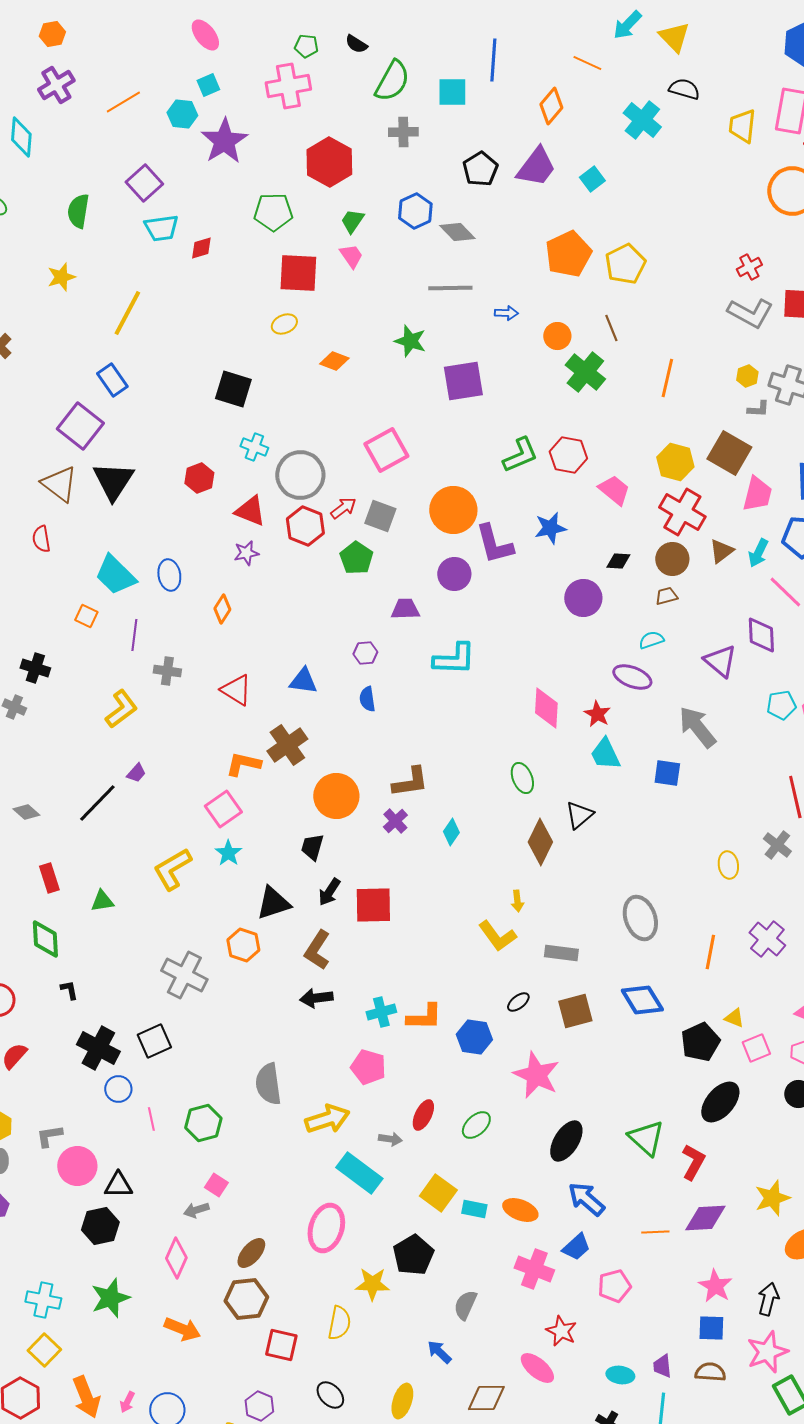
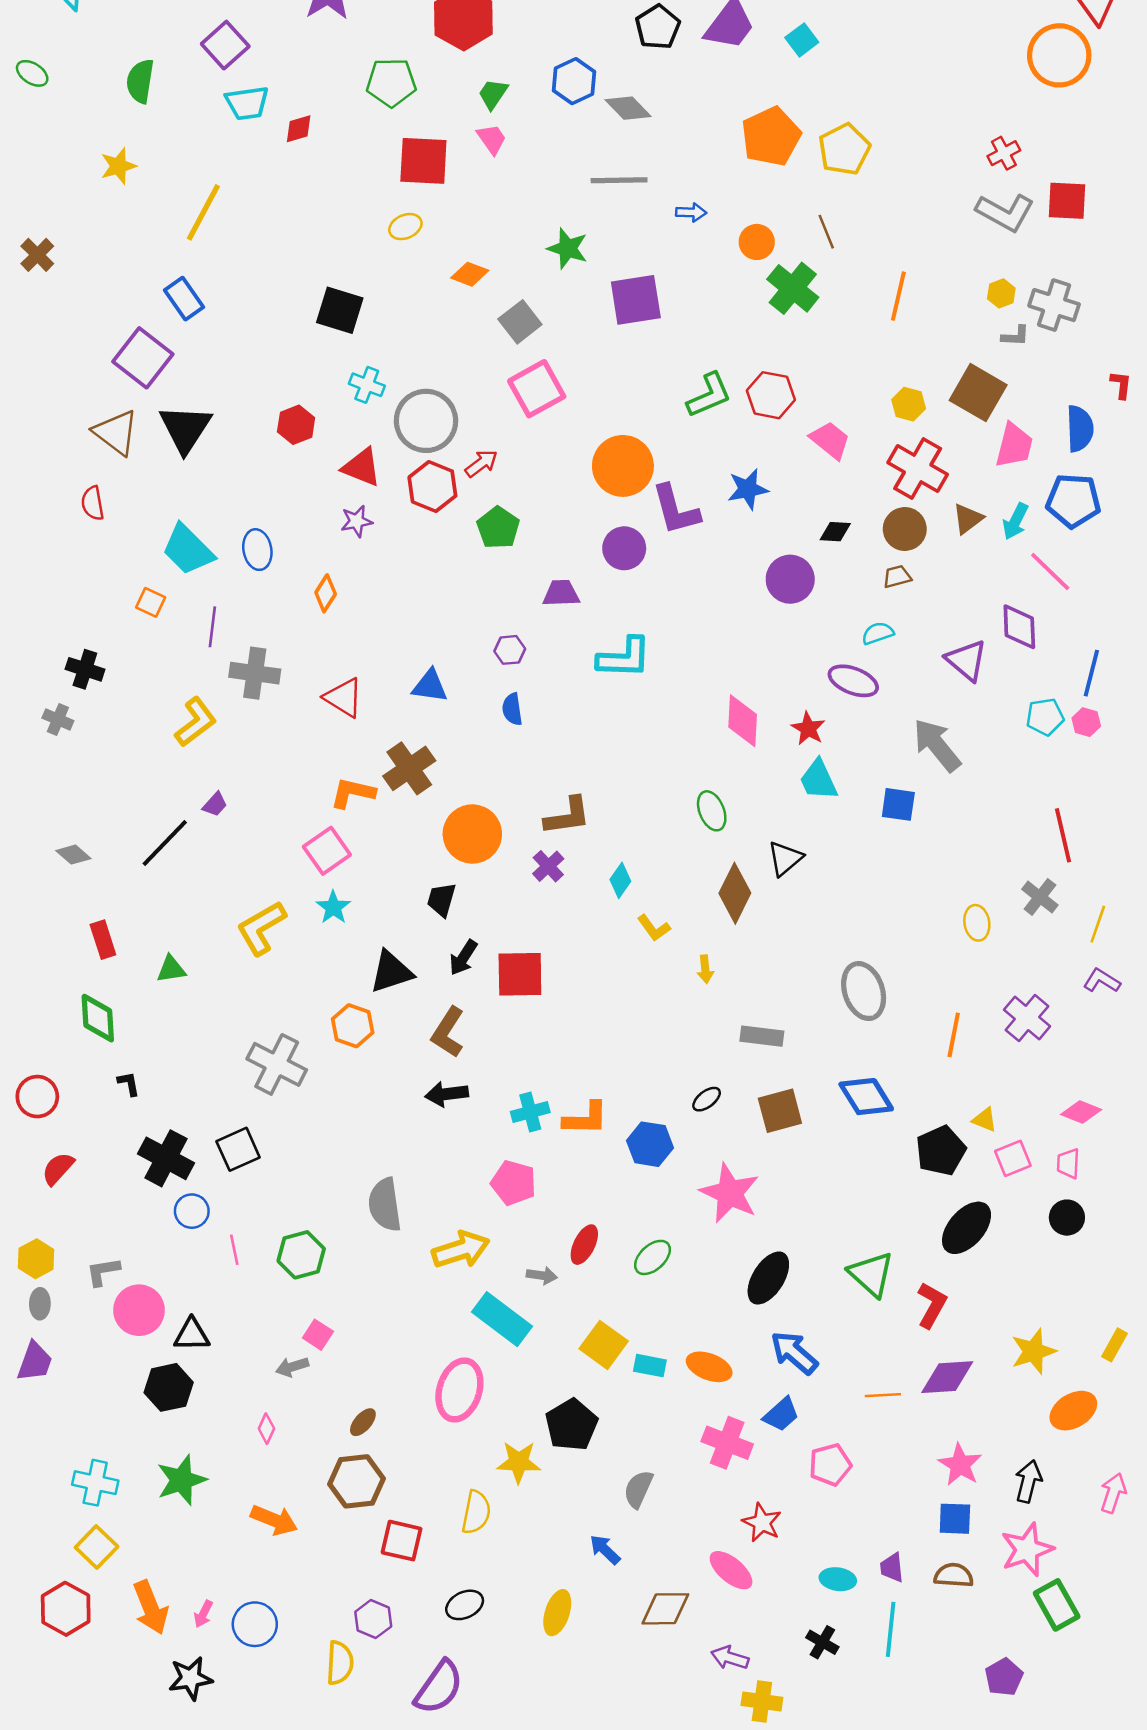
yellow hexagon: (675, 462) -> (909, 404), size x0.7
gray square: (380, 516) -> (520, 322), moved, turned 32
gray cross: (167, 671) -> (255, 673), size x1.4
yellow L-shape: (497, 936) -> (654, 928), moved, size x0.7
brown ellipse: (251, 1253) -> (363, 1422), size x0.7
pink diamond: (176, 1258) -> (266, 1429), size x0.6
black ellipse: (330, 1395) -> (465, 1605), turned -72

